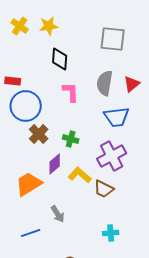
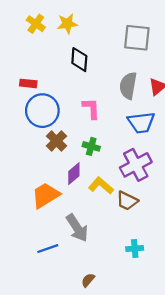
pink L-shape: (71, 92) -> (91, 108), moved
gray arrow: (58, 214) -> (77, 228), size x1.5

